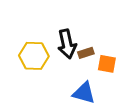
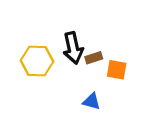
blue triangle: (84, 93) -> (92, 101), size x0.7

